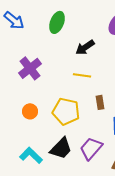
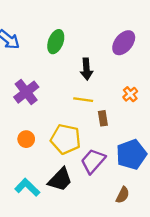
black arrow: (85, 47) -> (86, 69), turned -60
brown rectangle: (100, 102) -> (103, 118), moved
purple trapezoid: (91, 148) -> (93, 161), moved

